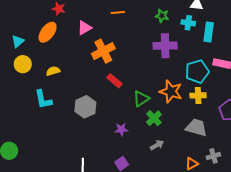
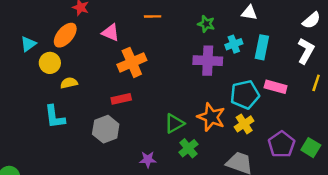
cyan cross: (188, 23) -> (234, 44), moved, turned -32
pink triangle: (84, 28) -> (111, 33), turned 49
yellow circle: (23, 64) -> (50, 63), moved
red rectangle: (114, 81) -> (121, 99), moved, turned -56
yellow cross: (198, 95) -> (244, 124), turned -35

